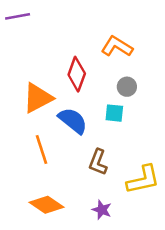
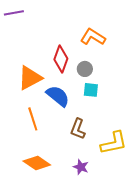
gray circle: (127, 87) -> (85, 69), moved

